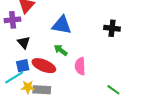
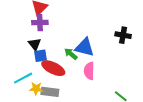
purple cross: (13, 20) -> (40, 23), moved
blue triangle: (62, 25) -> (85, 47), moved
blue square: (23, 66) -> (40, 56), moved

